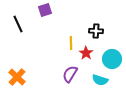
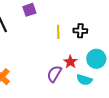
yellow line: (71, 43) -> (58, 32), moved
red star: (86, 53) -> (70, 62), moved

